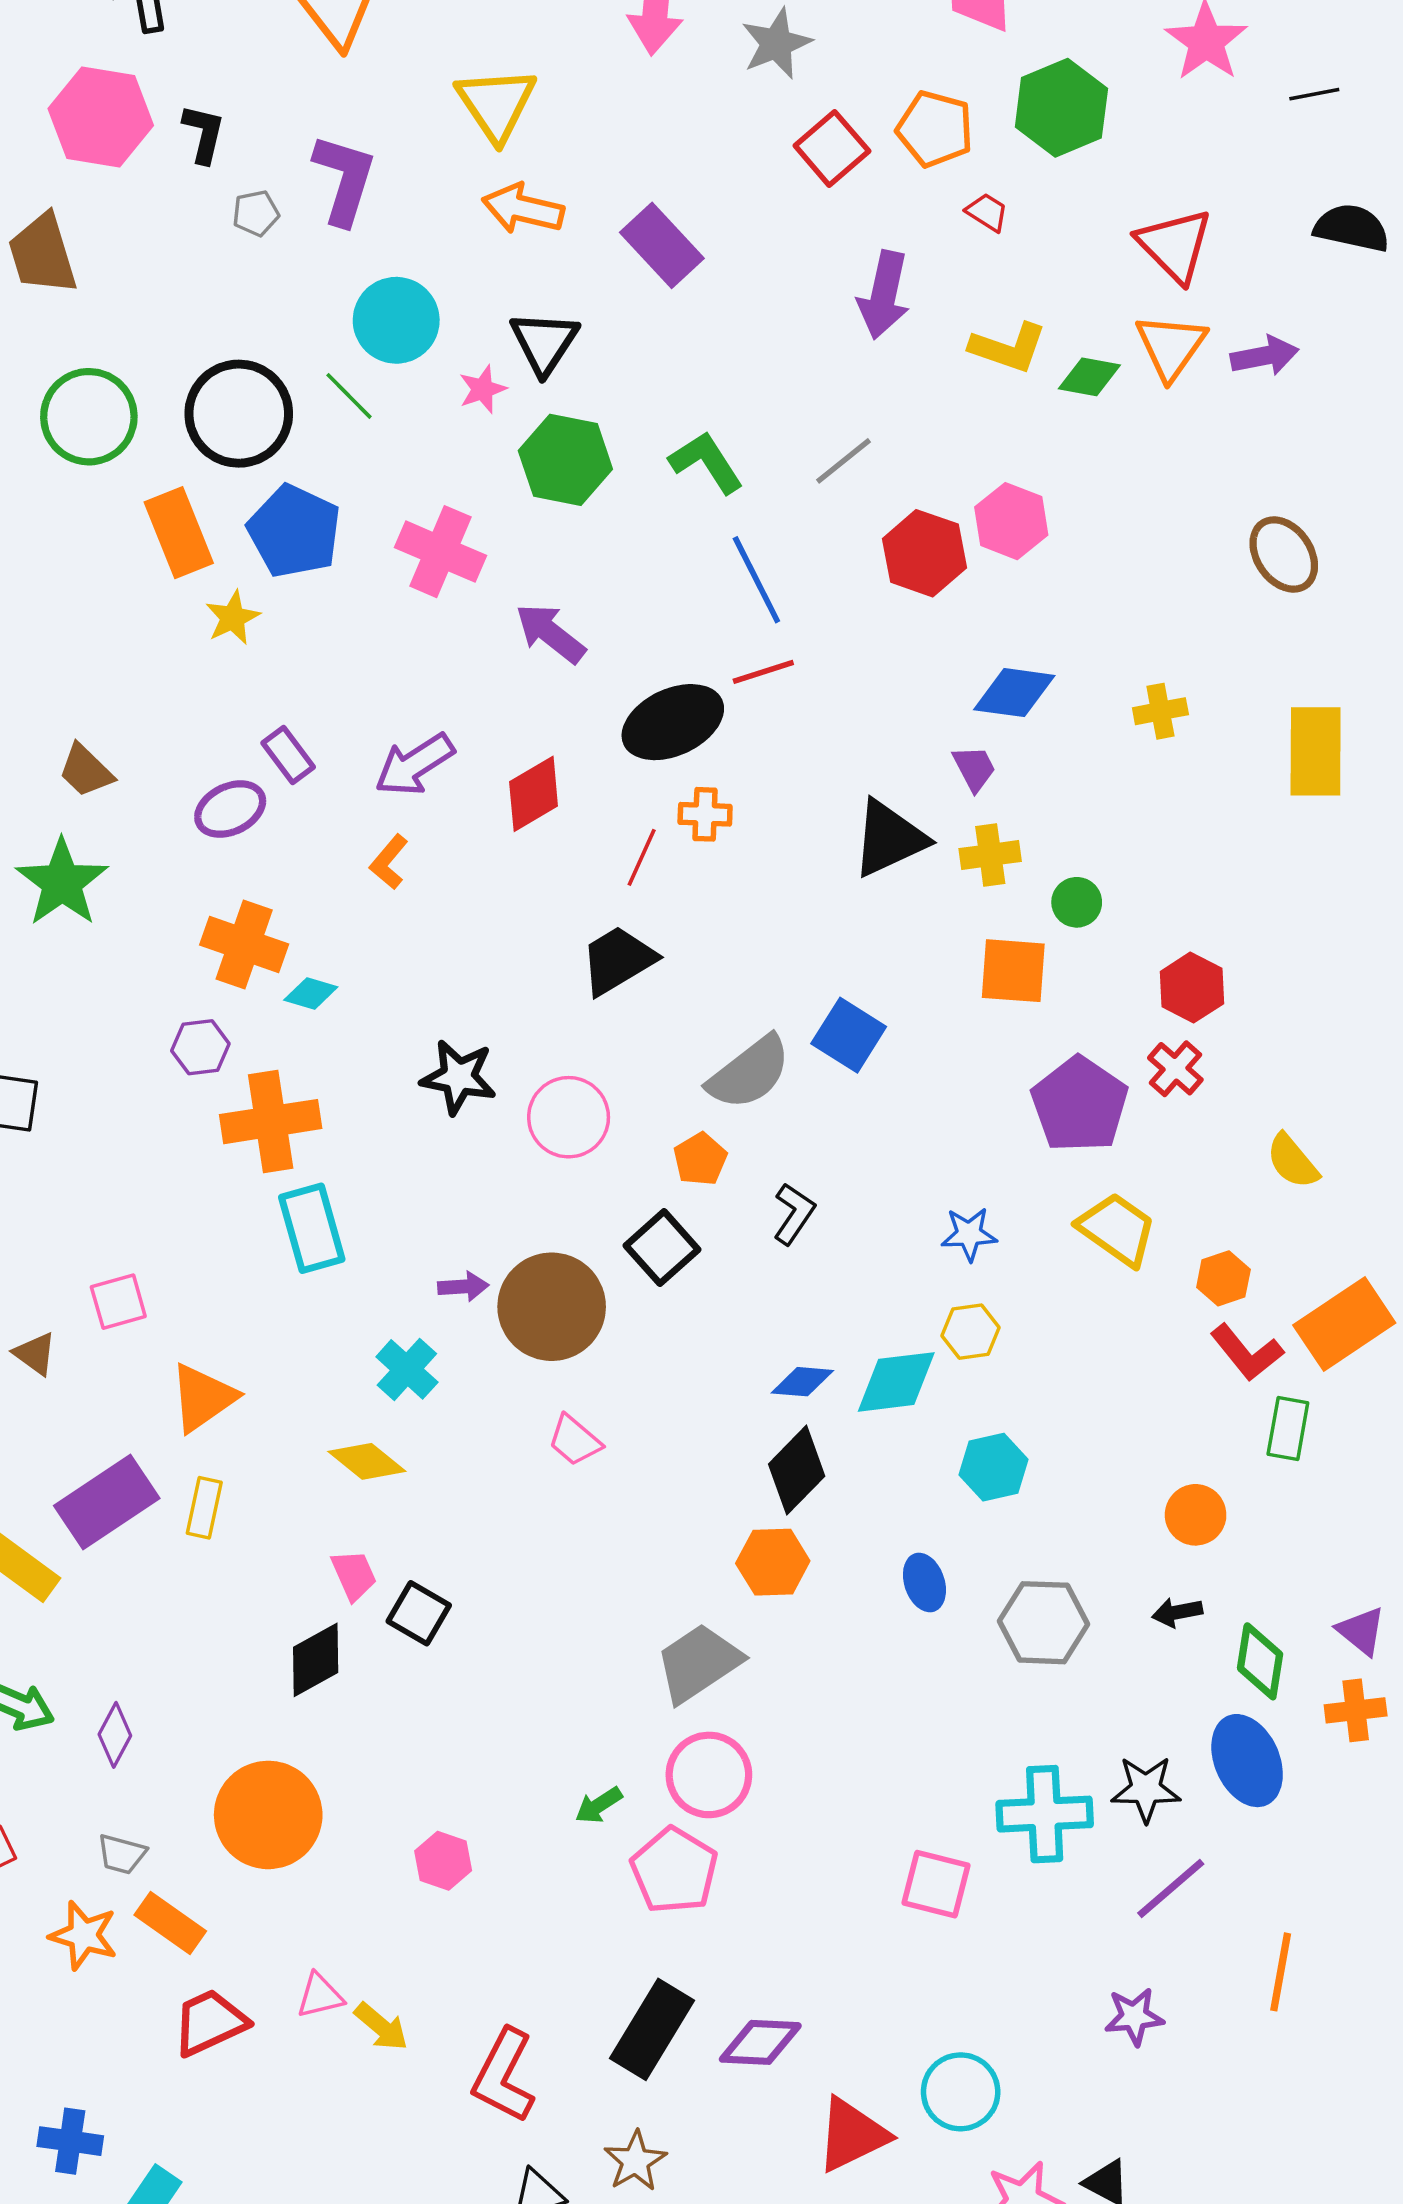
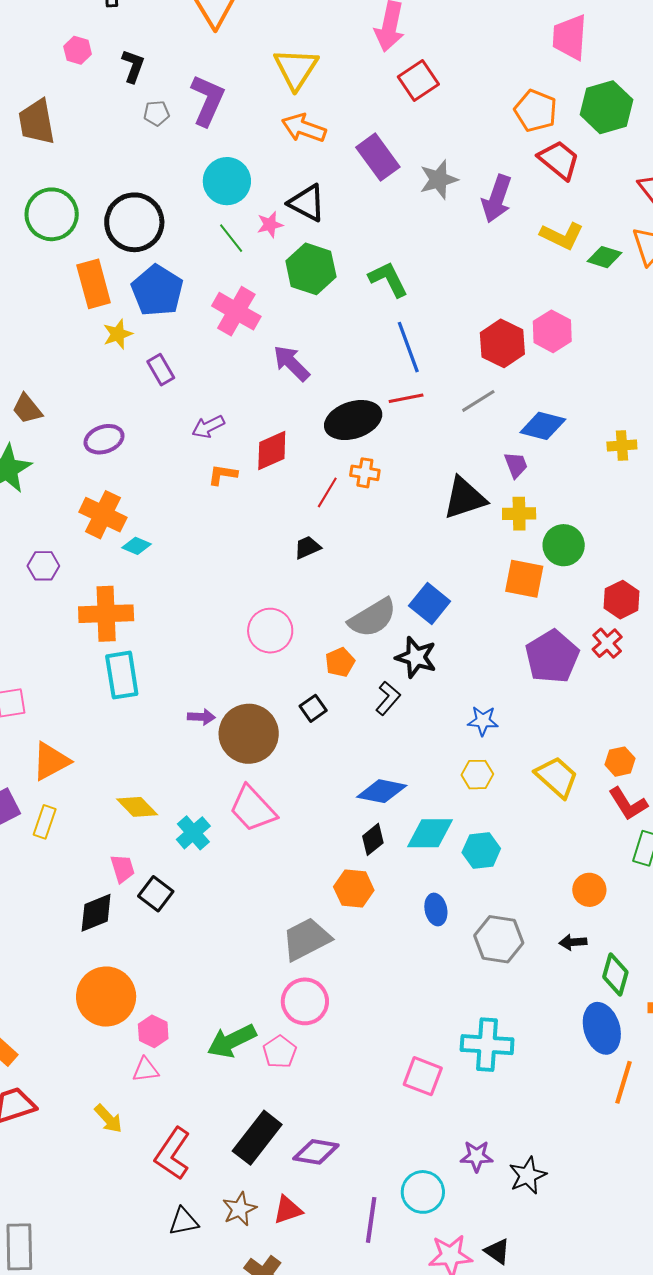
gray star: (776, 44) -> (439, 180), moved
pink hexagon: (101, 117) -> (78, 50), size x0.5
red square: (832, 148) -> (418, 80), moved
red trapezoid: (987, 212) -> (559, 160), size x1.8
black triangle: (544, 342) -> (307, 203), turned -42
green line: (349, 396) -> (231, 238), moved
gray line: (843, 461) -> (478, 401), moved
purple rectangle: (288, 755) -> (161, 370), moved
purple arrow: (414, 765) -> (208, 427), size x0.7
orange L-shape: (389, 862) -> (223, 475), moved, turned 52
green circle: (1077, 902) -> (564, 545), size x1.5
black trapezoid: (618, 960) -> (307, 547), size x0.6
purple hexagon: (200, 1047) -> (43, 566), moved
black star: (459, 1077) -> (416, 657), moved
yellow trapezoid: (1117, 1229) -> (557, 777), moved
black square: (662, 1248) -> (313, 708), size x0.7
cyan cross: (407, 1369) -> (193, 833), moved
blue diamond: (802, 1382) -> (382, 791), size x1.4
cyan diamond: (896, 1382) -> (430, 833), moved
pink trapezoid: (575, 1440) -> (253, 809), size x1.6
black diamond: (797, 1470) -> (373, 839), size x0.7
black star: (1146, 1789) -> (528, 1175), moved, turned -30
green arrow: (599, 1805) -> (232, 1041), moved, size x1.8
orange circle: (268, 1815) -> (106, 997), moved
pink pentagon: (674, 1871) -> (280, 1052), size x0.7
purple line: (1171, 1889) -> (371, 1220), moved, turned -48
orange line: (1281, 1972) -> (623, 1082), moved
pink triangle: (320, 1996) -> (146, 1070), moved
purple star: (1134, 2017) -> (477, 1156), moved
red triangle: (852, 2135) -> (288, 1210), moved, size x0.7

